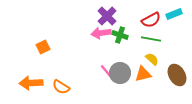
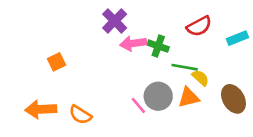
cyan rectangle: (174, 14) -> (237, 38), moved
purple cross: (107, 16) -> (115, 21), moved
green line: (151, 39) -> (185, 67), moved
pink line: (106, 71) -> (138, 105), moved

